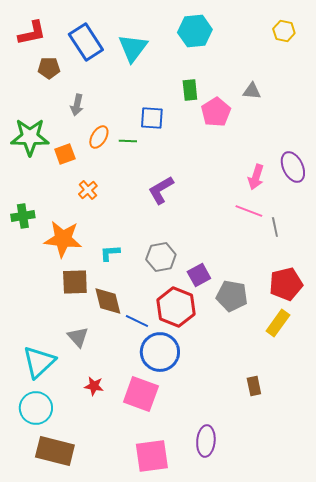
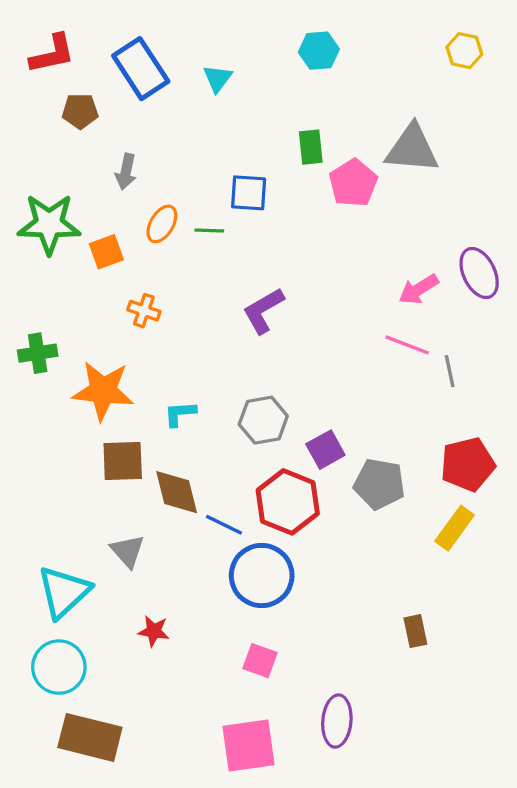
cyan hexagon: (195, 31) -> (319, 51), size x0.7
cyan triangle: (133, 48) -> (217, 78), size x0.6
gray triangle: (252, 91) -> (412, 149), size x1.8
pink arrow: (256, 177) -> (419, 289), turned 40
orange cross: (88, 190) -> (144, 311), turned -30
pink square: (141, 394) -> (260, 661), moved, size x0.6

